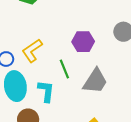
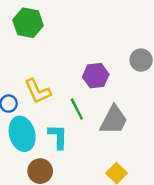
yellow L-shape: (32, 51) -> (38, 91), turned -75

